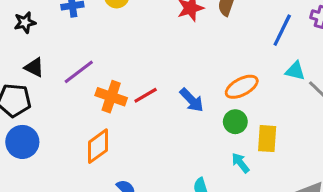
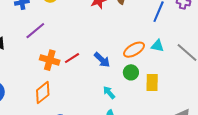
cyan triangle: (295, 71) -> (157, 46), moved
purple line: (79, 72) -> (35, 31), moved
cyan arrow: (240, 163) -> (109, 93), moved

